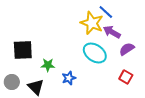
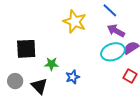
yellow star: (92, 23) -> (75, 22), moved
cyan ellipse: (95, 53) -> (113, 52), moved, turned -55

